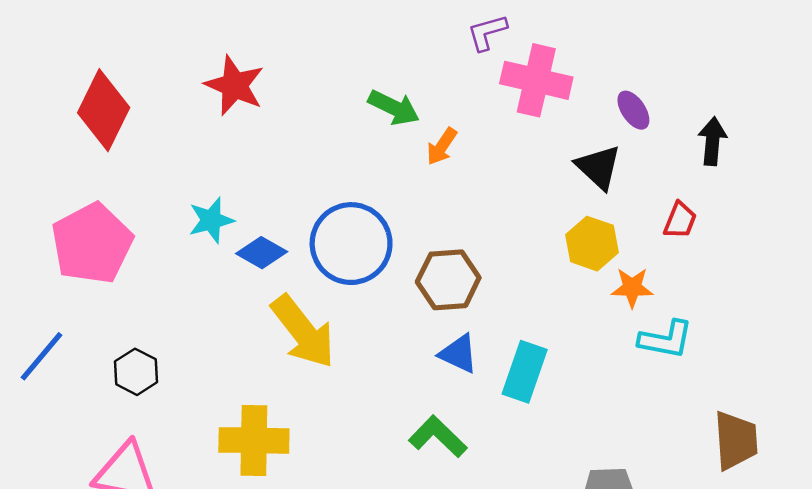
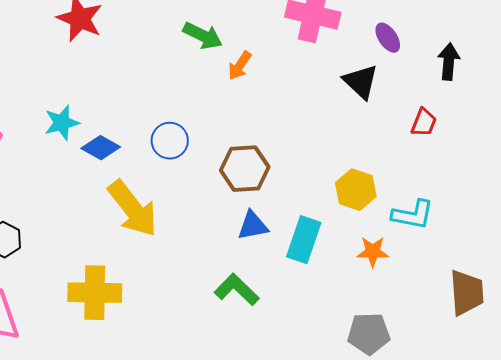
blue circle: (351, 244) -> (170, 141), size x0.6
yellow hexagon: (592, 244) -> (356, 190), moved
orange star: (632, 288) -> (373, 252), moved
blue triangle: (459, 354) -> (253, 226), turned -36

